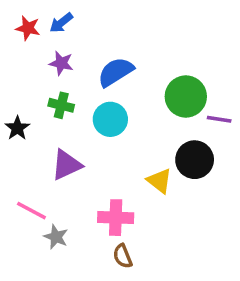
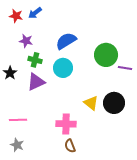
purple star: (61, 63) -> (26, 41), moved
black circle: (195, 160) -> (114, 103), moved
purple triangle: (66, 165) -> (36, 82), moved
pink line: (31, 211) -> (18, 120), turned -30
gray star: (56, 237) -> (17, 145), moved

